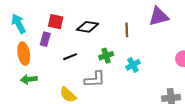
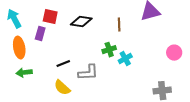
green cross: (106, 56) -> (109, 50), moved
black line: (70, 57) -> (63, 64), moved

